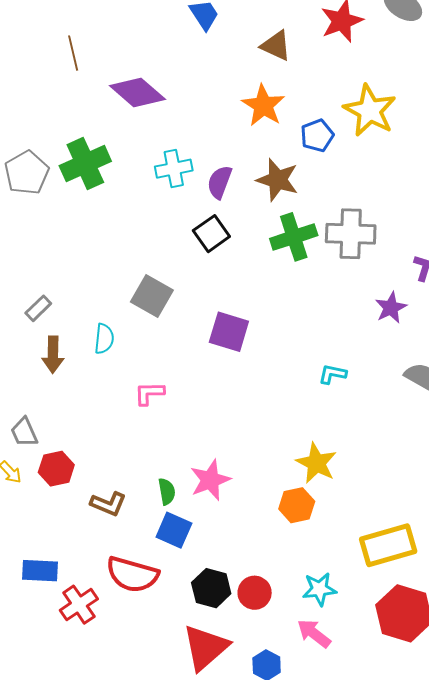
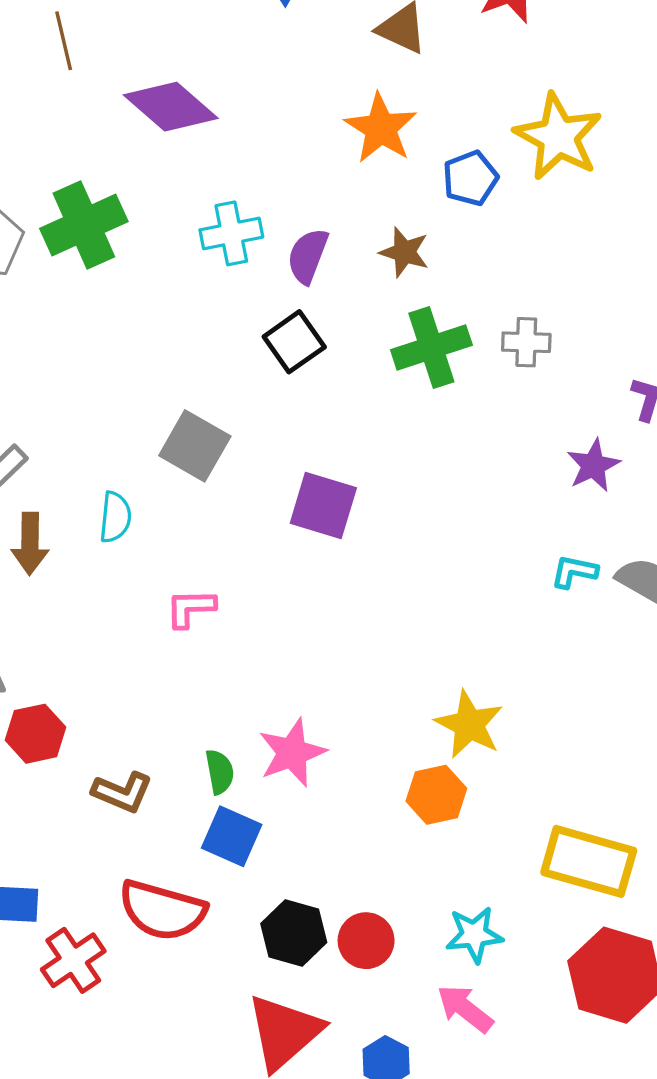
brown star: (278, 180) -> (404, 252), size x0.7
gray cross: (351, 234) -> (526, 342), size x0.6
cyan L-shape: (332, 374) -> (574, 572), moved
yellow rectangle: (388, 545) -> (589, 861), turned 32

